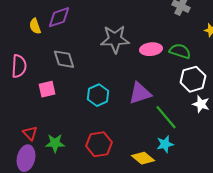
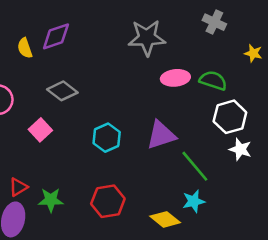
gray star: (115, 39) -> (147, 38), moved
gray diamond: (64, 59) -> (62, 91), turned -35
pink square: (47, 89) -> (40, 130), turned -30
red triangle: (30, 133) -> (18, 187), turned 42

